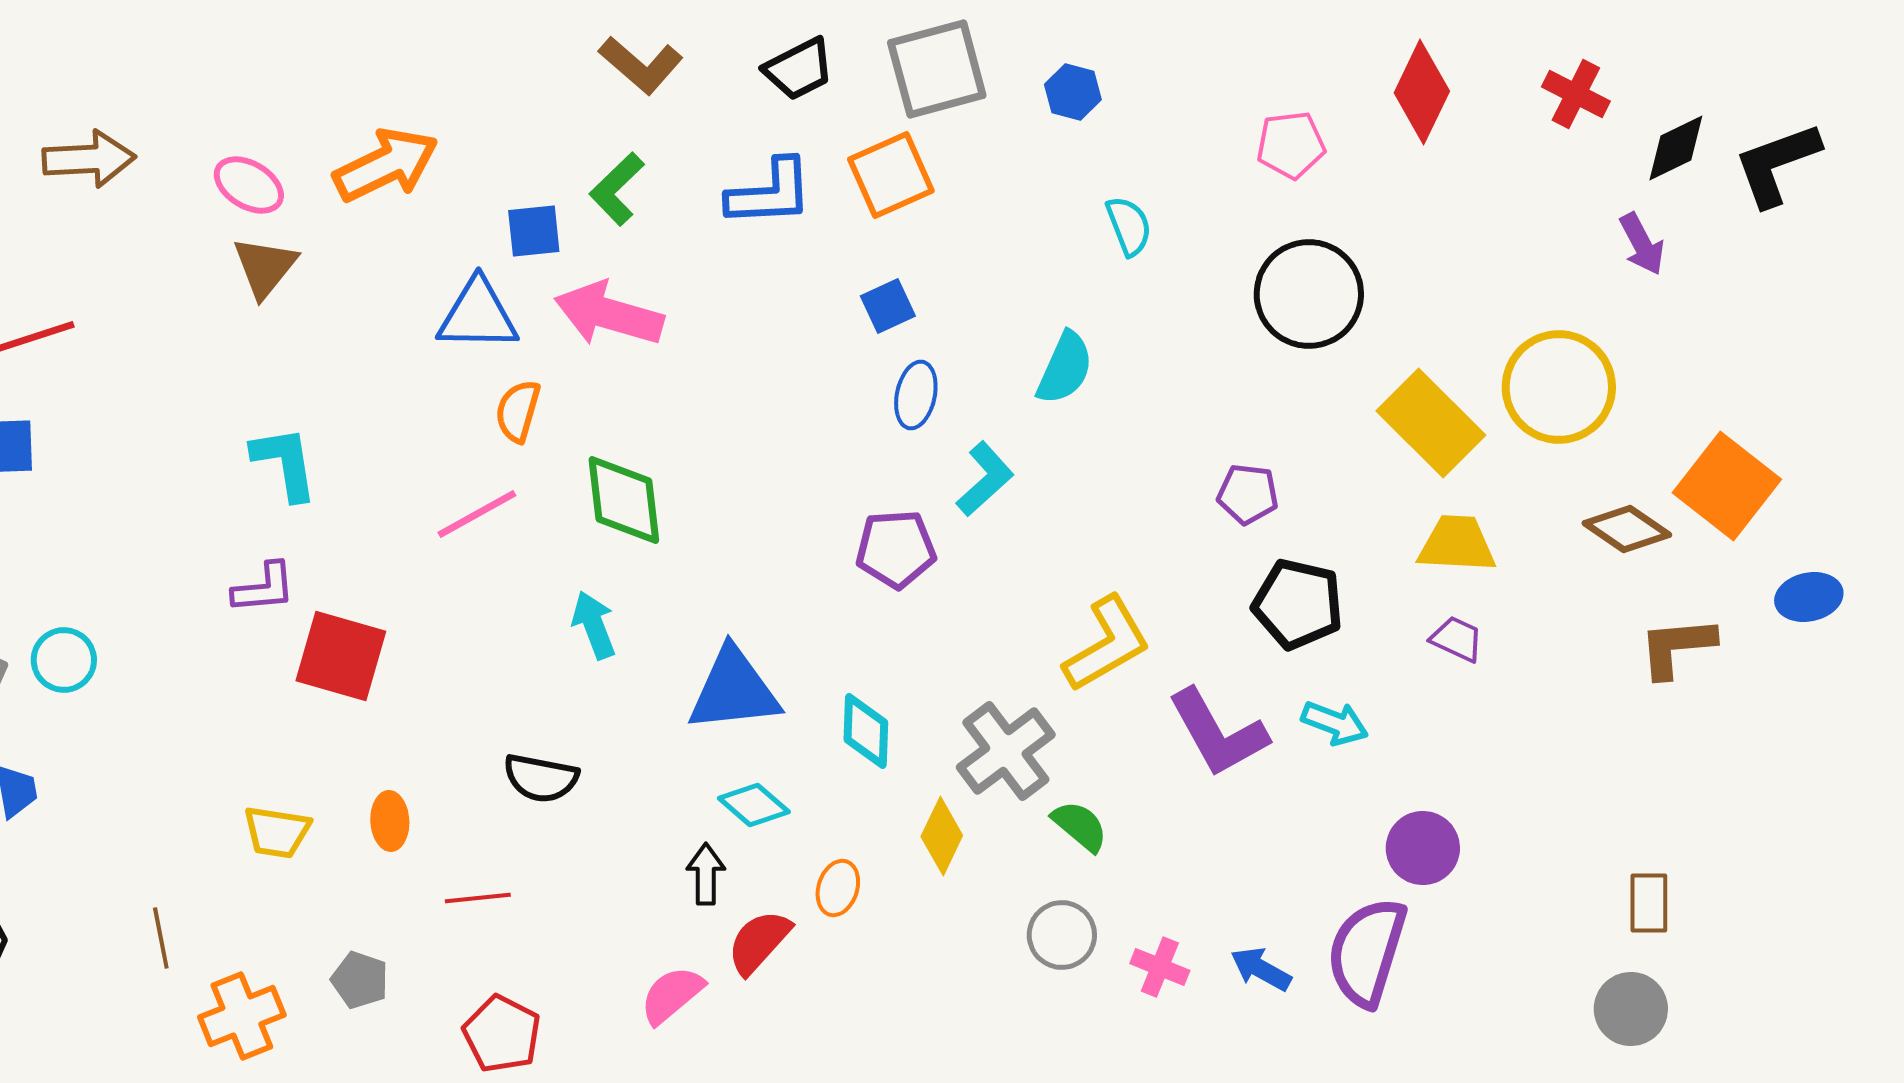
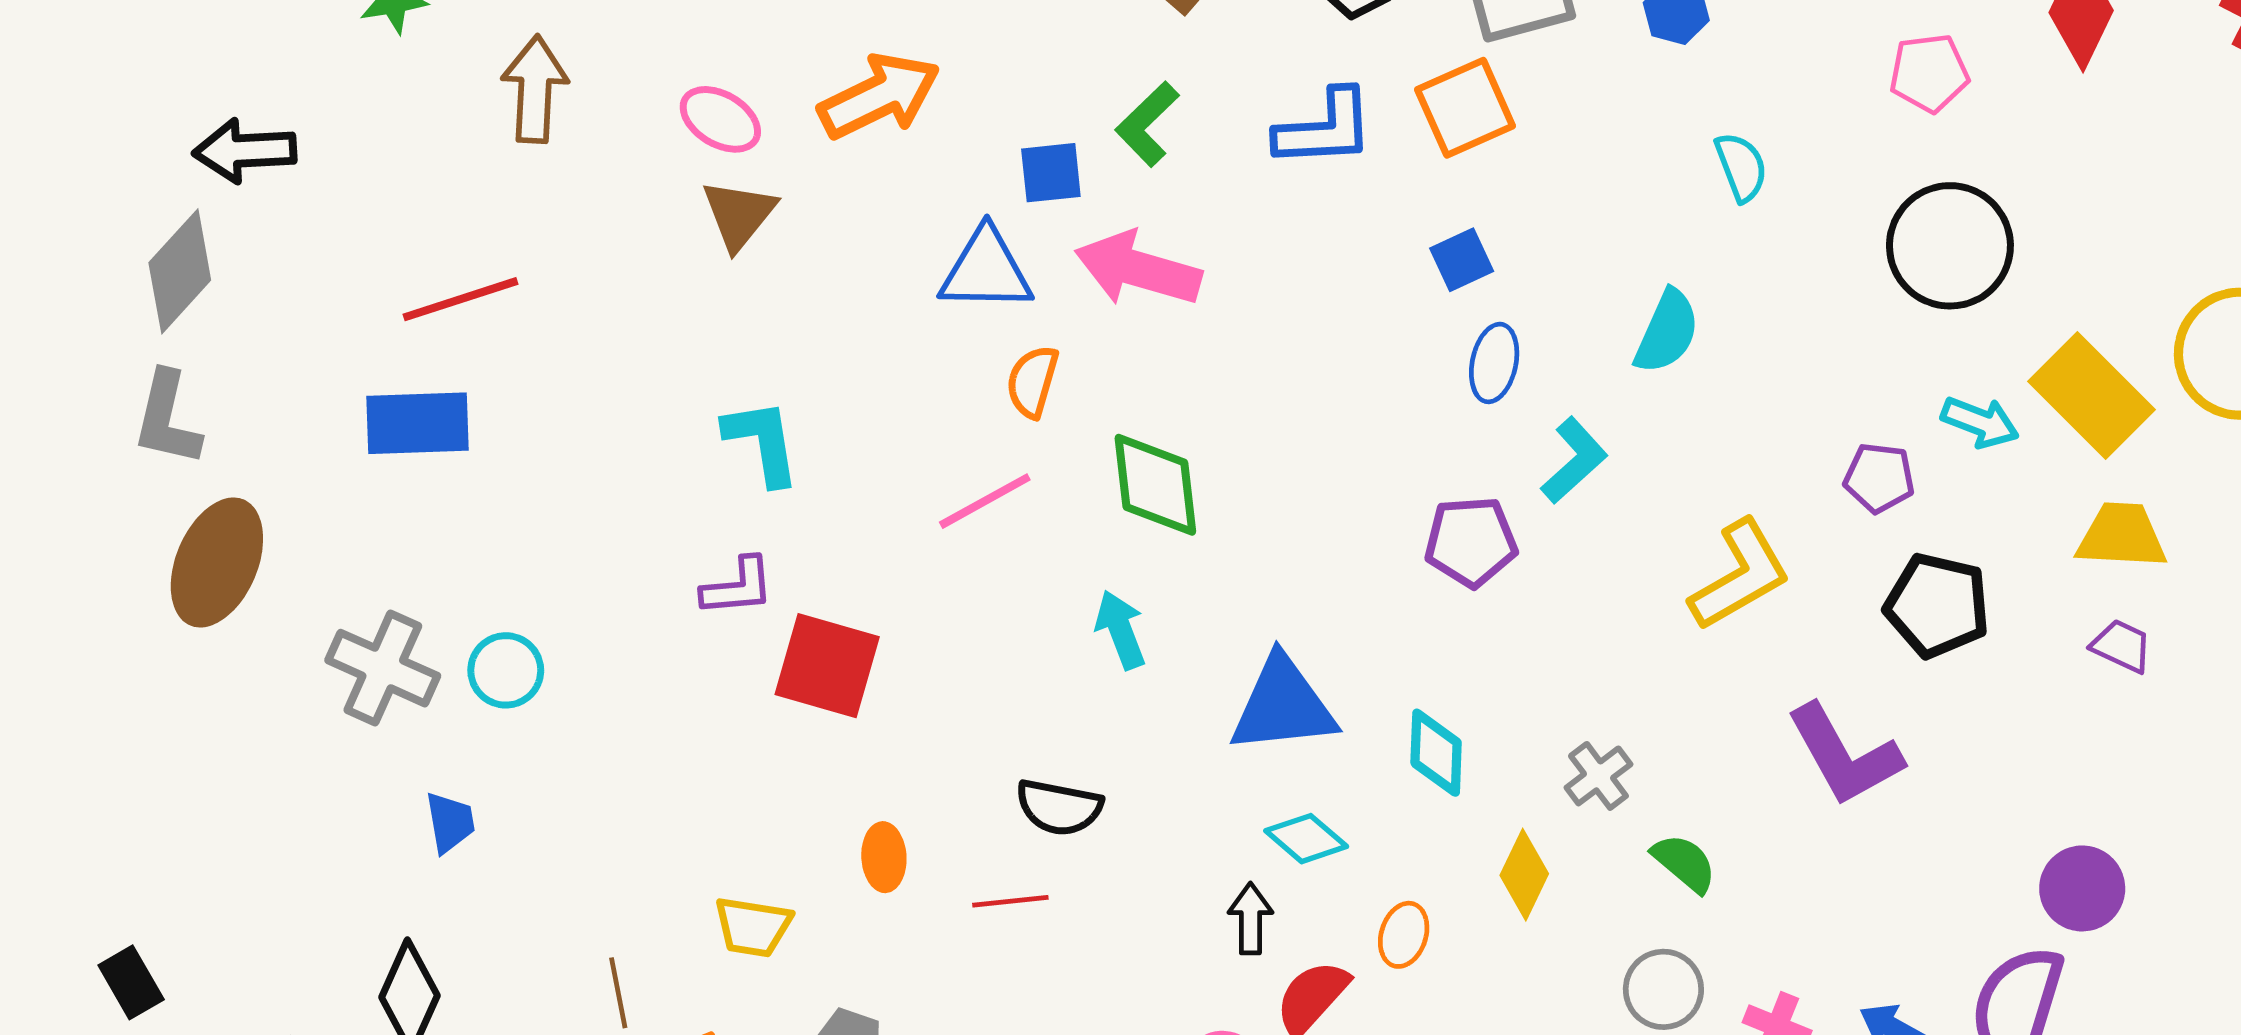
brown arrow: (89, 159) -> (535, 89), turned -84
yellow L-shape: (1107, 644) -> (1740, 575), moved
cyan arrow: (1335, 723) -> (1980, 422), moved
gray cross: (1006, 751) -> (1598, 776), size x0.6
yellow trapezoid: (277, 832) -> (753, 927), moved
red line: (478, 898) -> (1010, 901), moved

